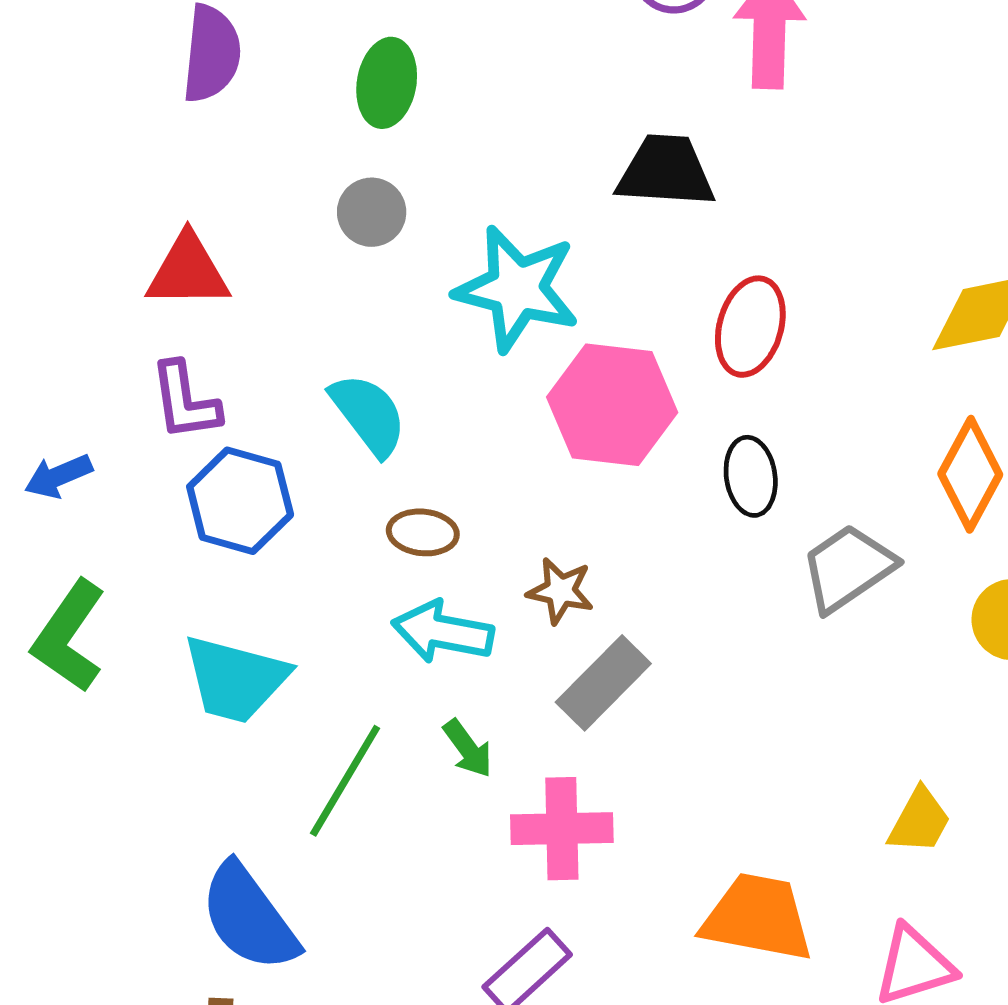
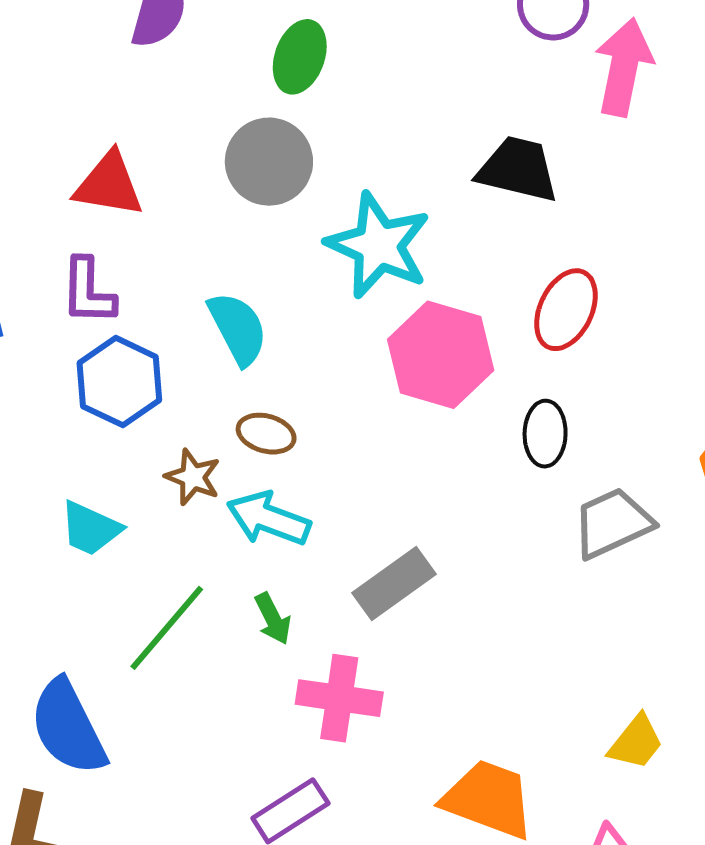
gray circle: (372, 212) -> (269, 162), size x1.5
brown star: (560, 591) -> (193, 477), moved
cyan trapezoid: (235, 679) -> (90, 528), size x0.7

